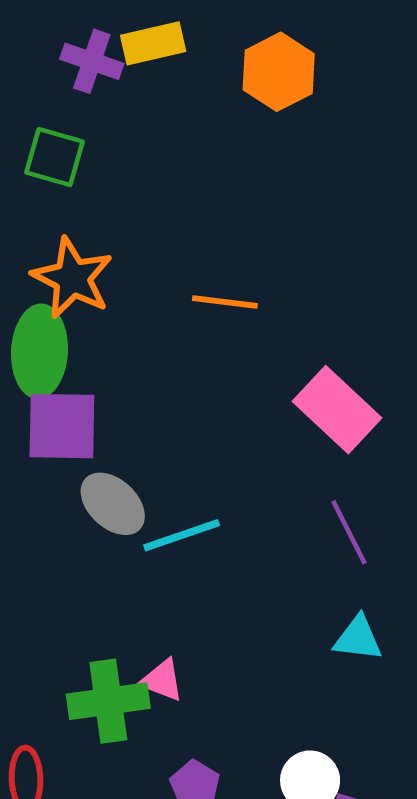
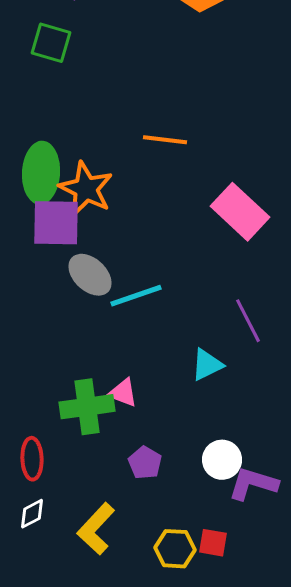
orange star: (72, 278) -> (86, 189), moved
purple line: (349, 532) -> (248, 321), moved
cyan triangle: (358, 638) -> (207, 365), moved, turned -33

